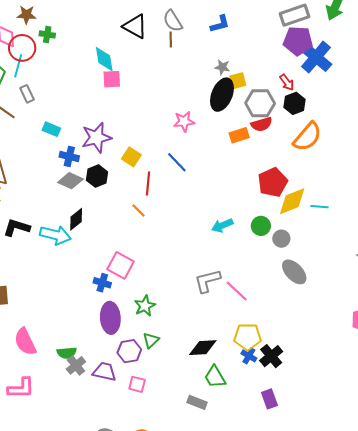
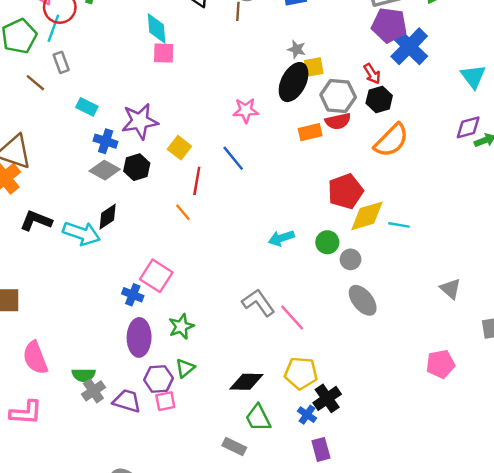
gray L-shape: (207, 281) -> (258, 303), turned 64
blue cross: (249, 356) -> (307, 415), moved
pink square: (137, 384) -> (165, 401), moved, turned -30

